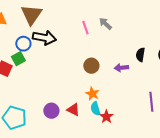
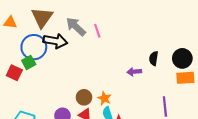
gray arrow: (105, 24) -> (76, 27), moved, size x1.5
blue circle: (23, 44) -> (34, 47), size x1.6
brown circle: (91, 66) -> (84, 97), moved

